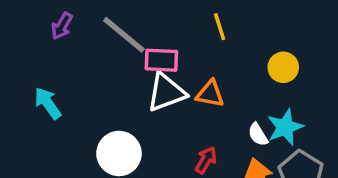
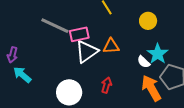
purple arrow: (62, 26) -> (12, 55), moved
red arrow: (206, 160) -> (106, 85), moved

